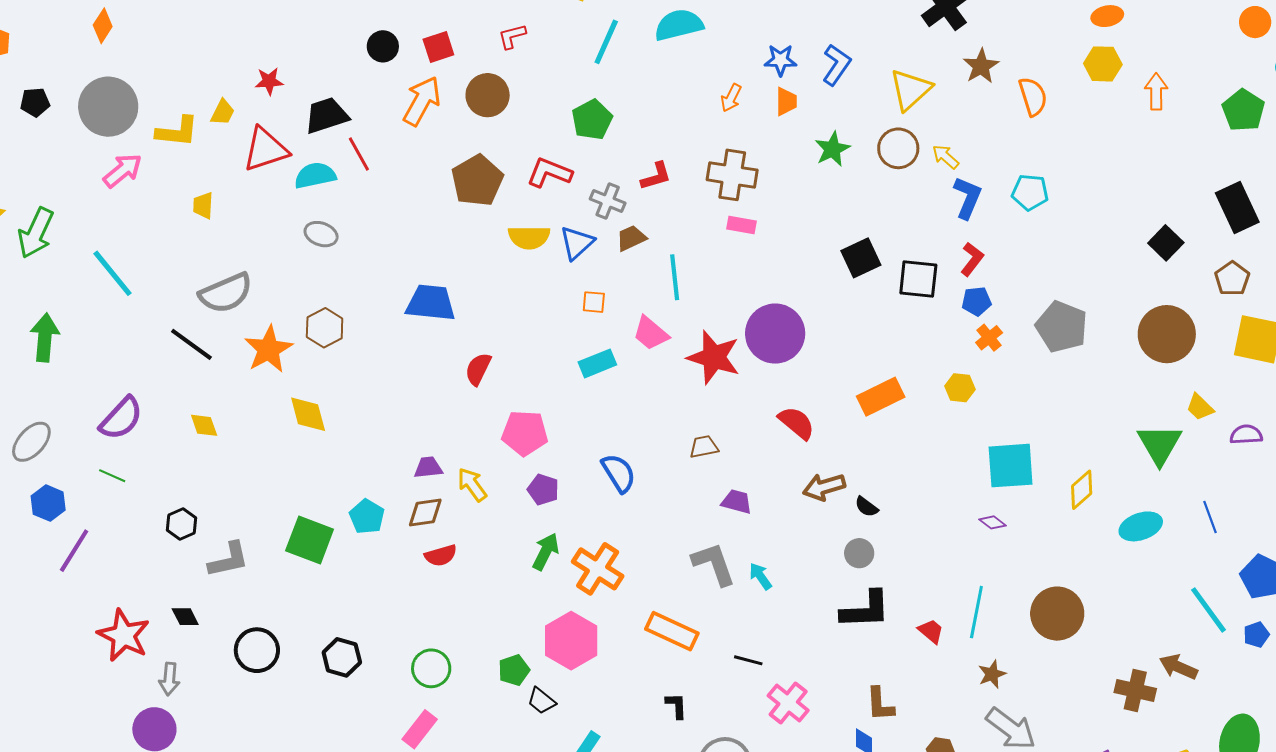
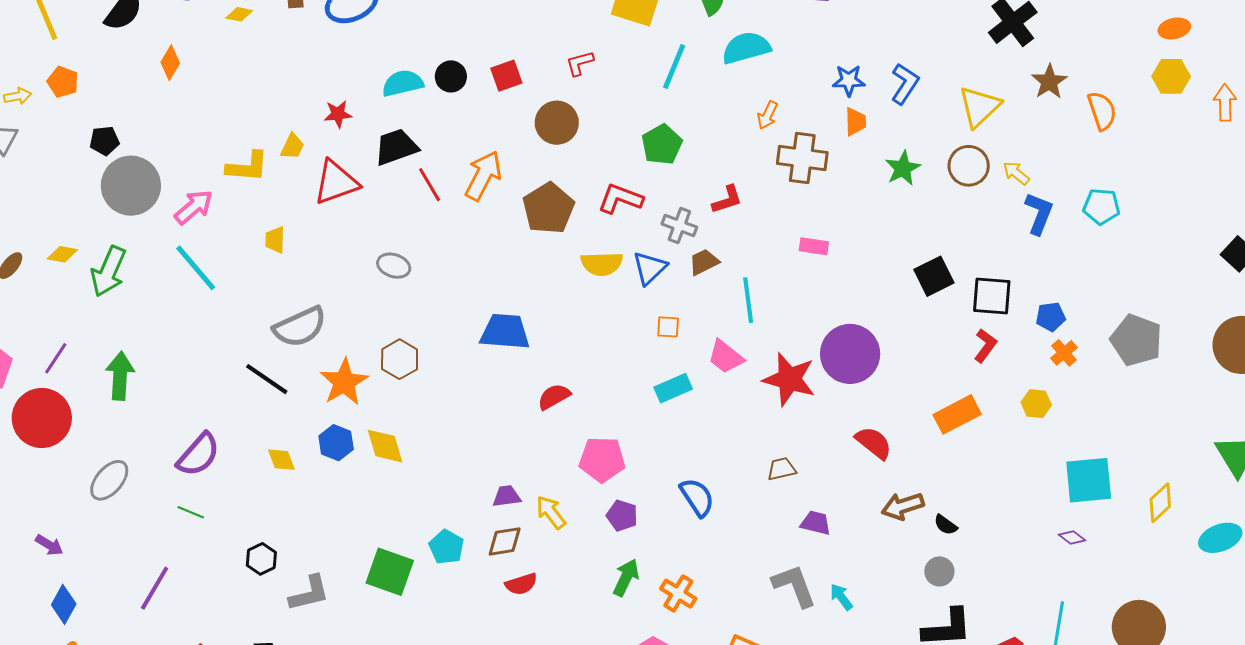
orange arrow: (731, 98) -> (768, 115), moved
orange arrow: (422, 101) -> (483, 176), moved
gray circle: (108, 107) -> (131, 186), moved
cyan semicircle: (315, 175) -> (403, 83), moved
brown cross: (732, 175) -> (802, 158), moved
red L-shape: (972, 259) -> (985, 346), moved
cyan line: (112, 273) -> (196, 268), moved
red semicircle: (478, 369) -> (554, 397), turned 36
blue hexagon: (48, 503) -> (336, 443), moved
orange cross: (598, 569) -> (678, 594), size x0.7

